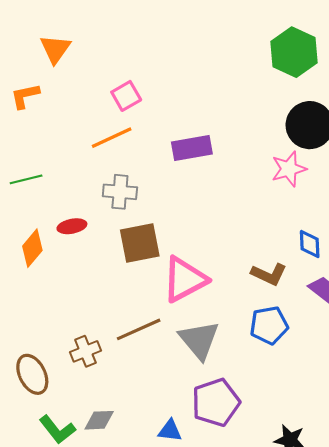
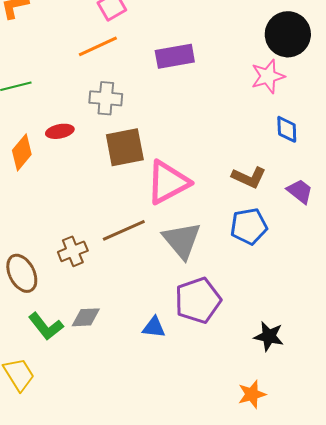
blue diamond: (310, 244) -> (287, 129), moved

